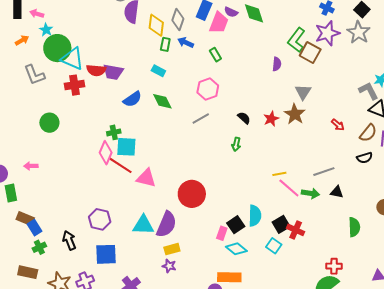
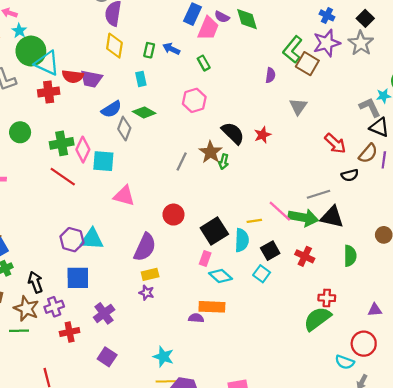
gray diamond: (178, 19) -> (124, 129), moved
yellow diamond: (156, 25) -> (114, 46), moved
cyan rectangle: (158, 71) -> (141, 79), turned 48
green diamond: (162, 101) -> (144, 112), turned -35
brown star: (295, 114) -> (211, 152), moved
gray line: (201, 118) -> (182, 162), moved, turned -36
black semicircle: (244, 118) -> (233, 133), size x1.6
red arrow: (338, 125) -> (335, 143), size x1.5
green cross: (114, 132) -> (62, 143), moved, size x1.5
pink diamond: (106, 153) -> (83, 150), moved
black semicircle: (365, 158) -> (350, 175), moved
red line: (120, 165) -> (63, 177), moved
yellow line: (279, 174) -> (254, 221), moved
black triangle: (337, 192) -> (332, 217), size x1.6
green arrow: (310, 193) -> (303, 218), size x1.5
red circle: (192, 194) -> (173, 215), size x0.7
cyan triangle: (143, 225) -> (92, 239), moved
black square: (236, 225) -> (214, 231), moved, size x1.4
red cross: (296, 230) -> (305, 256), moved
black arrow: (69, 240) -> (35, 282), moved

